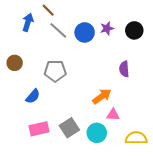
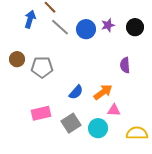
gray pentagon: (55, 71) -> (42, 67), moved
blue semicircle: (33, 96) -> (76, 92), moved
pink rectangle: (39, 129) -> (41, 113), moved

